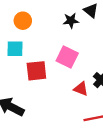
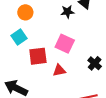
cyan square: (15, 49) -> (19, 37), turned -35
red triangle: (81, 89) -> (59, 70), moved, turned -32

